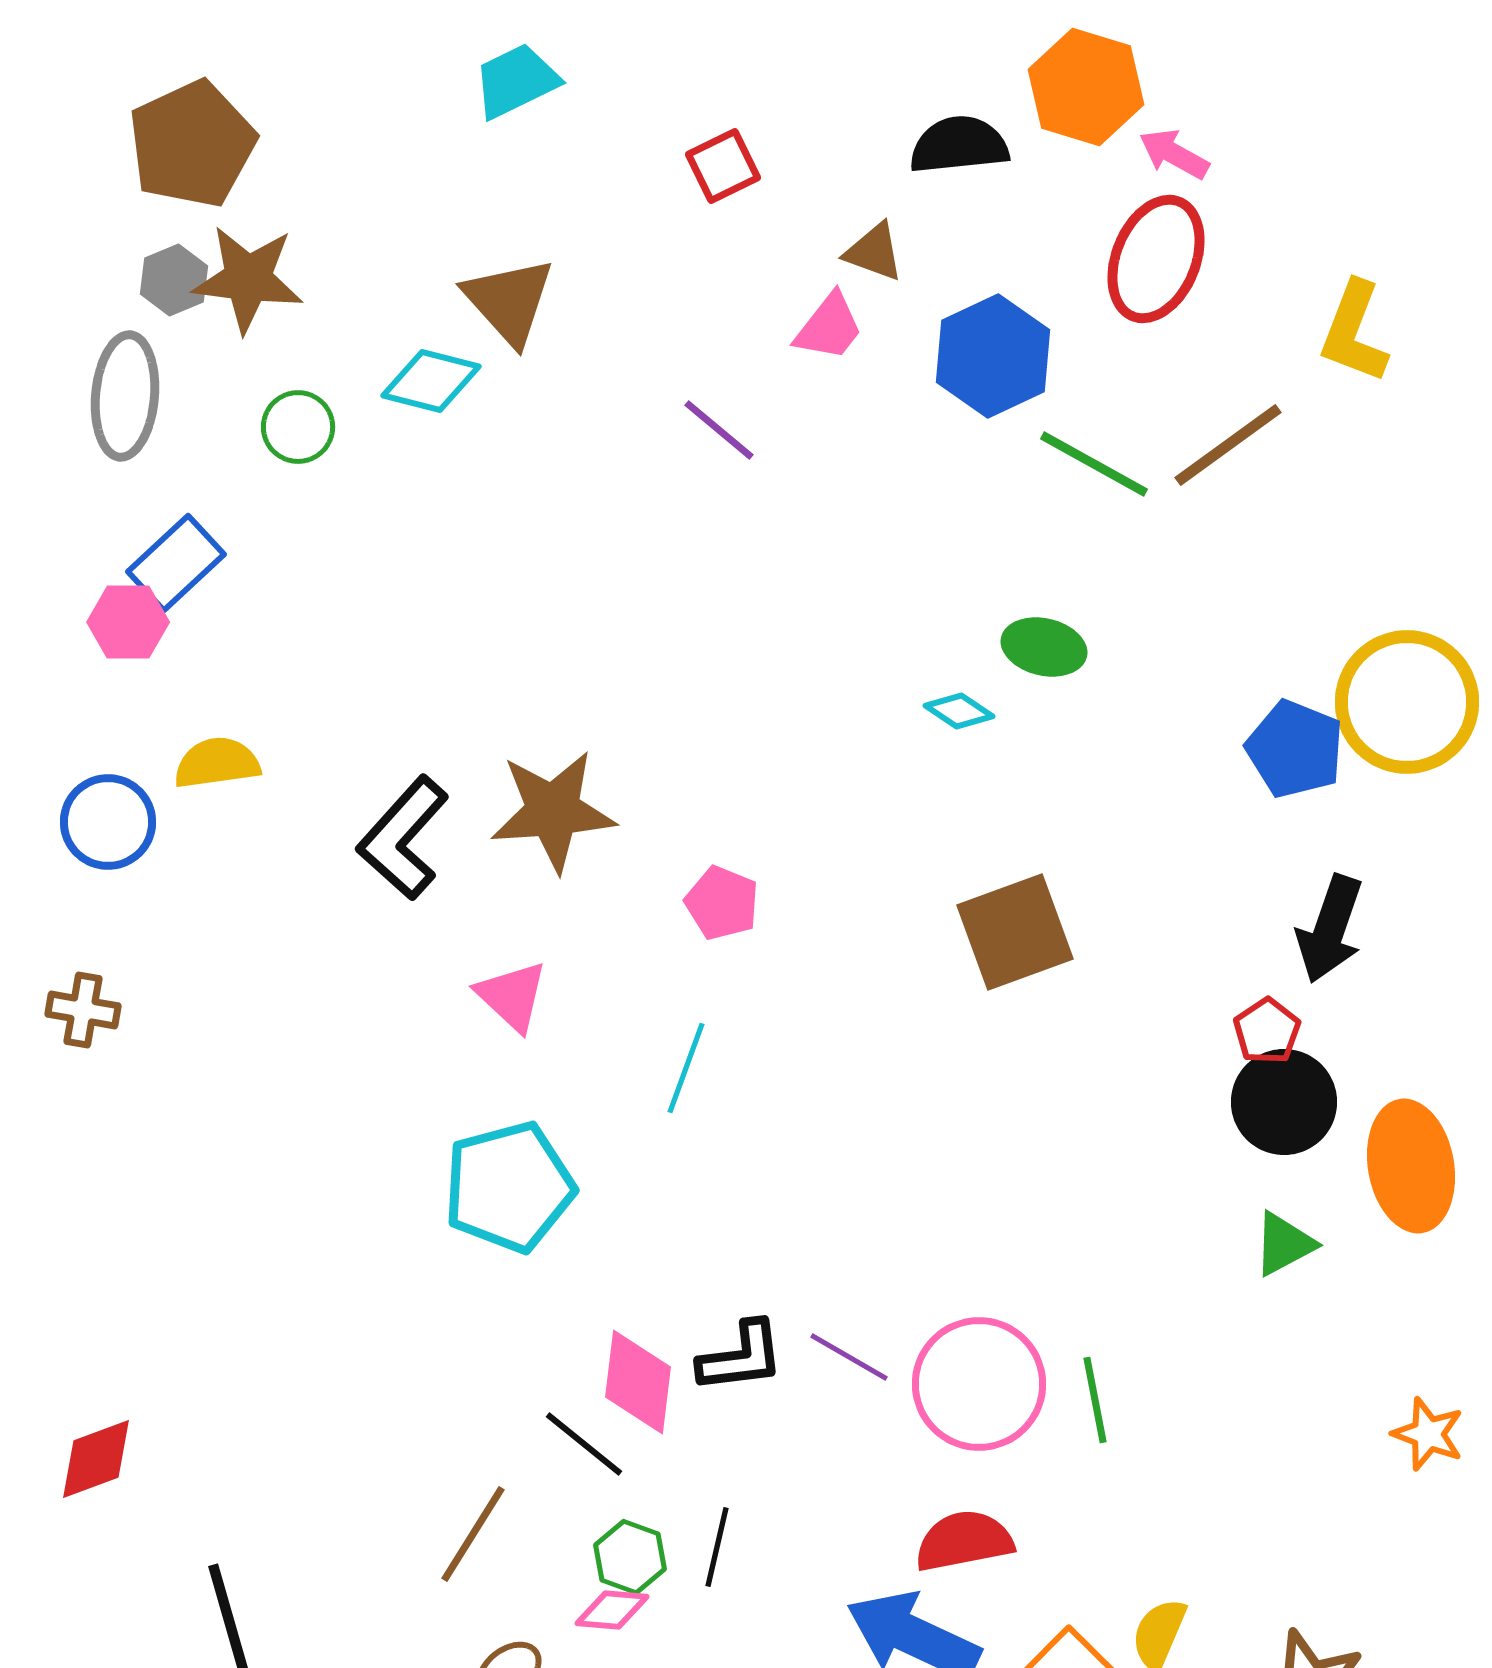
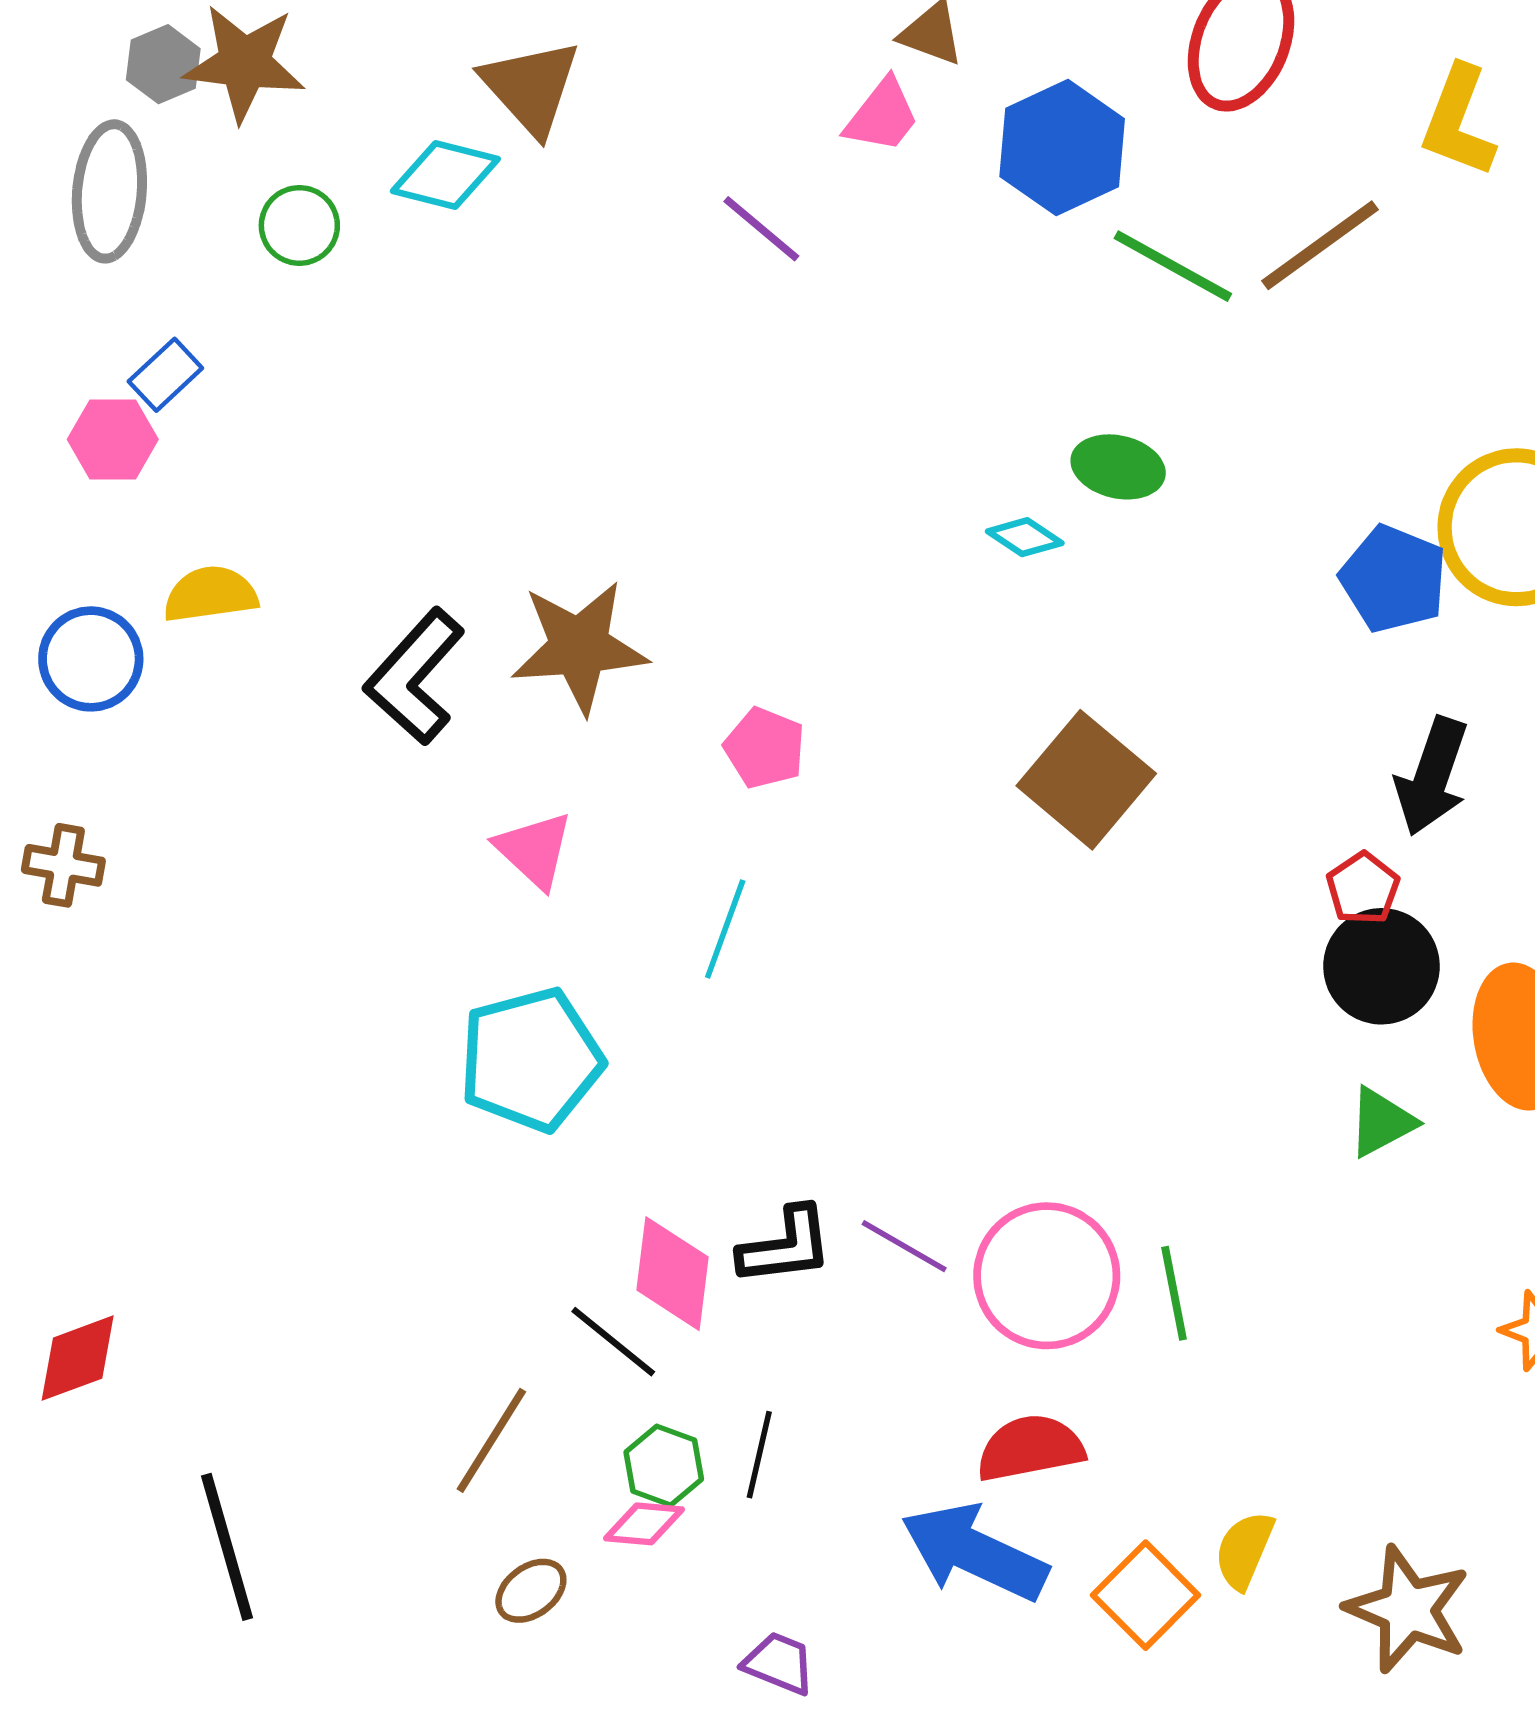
blue rectangle: (176, 563) -> (165, 375), size x0.7
brown square: (1015, 932) -> (1086, 780), turned -30

